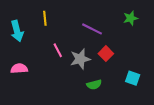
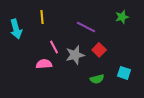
pink semicircle: (19, 69) -> (44, 64), moved
green semicircle: (94, 85) -> (97, 79), moved

